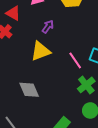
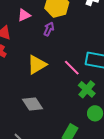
purple arrow: (48, 27) -> (49, 29), moved

